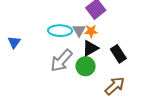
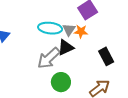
black triangle: (90, 48) -> (66, 47), moved
green circle: (86, 66) -> (61, 82), moved

